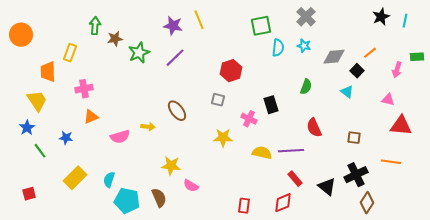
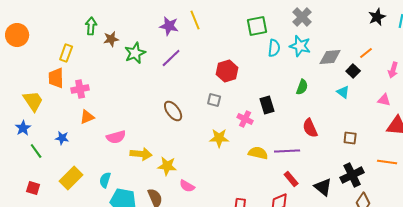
cyan star: (304, 46) -> (300, 46), size x1.5
orange trapezoid: (48, 72) -> (56, 78), moved
yellow arrow: (148, 127) -> (141, 154), moved, size x1.5
red square: (29, 194) -> (33, 188), moved, turned 32

